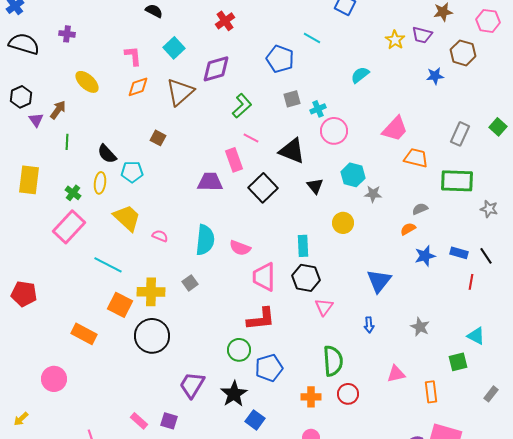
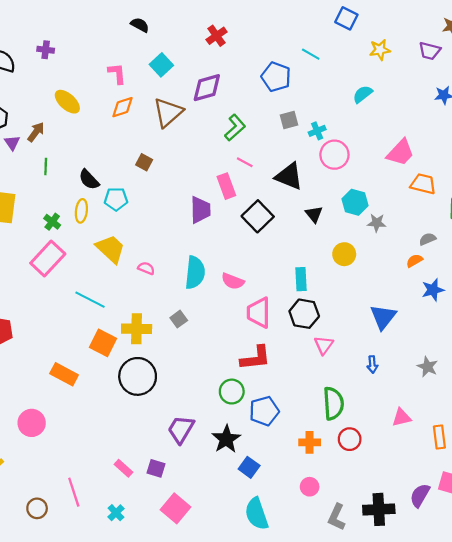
yellow star: (395, 40) -> (380, 50), moved, turned 30
purple trapezoid: (210, 182) -> (200, 210), turned 88

